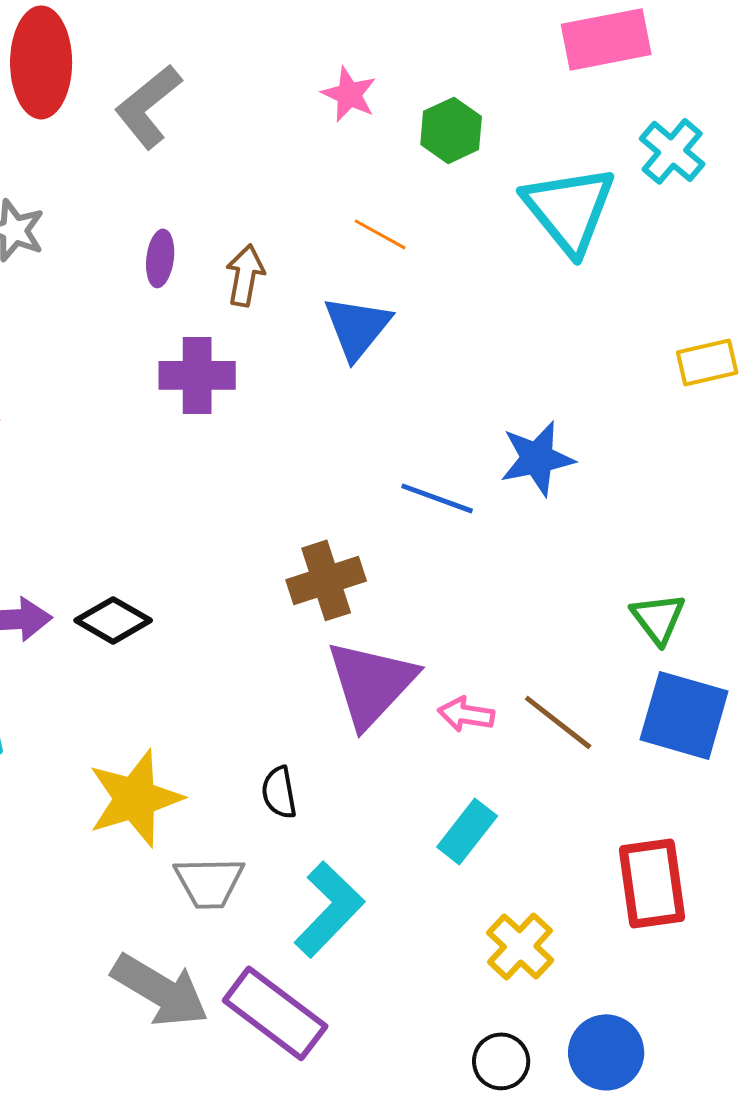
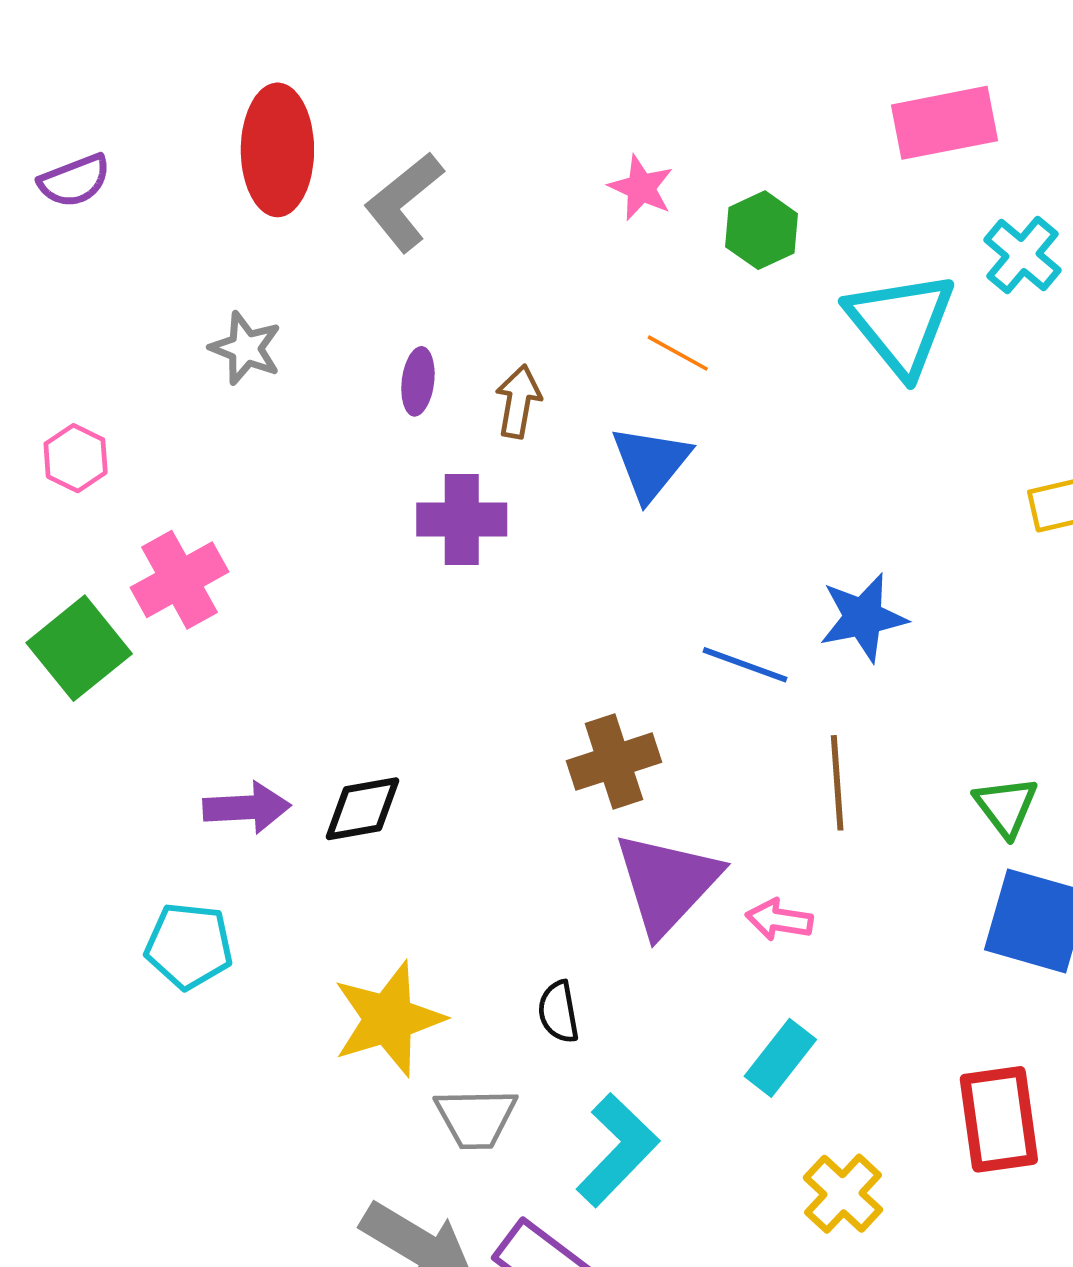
black diamond: (113, 620) -> (362, 809), turned -40
brown line: (558, 722) -> (837, 783), moved, turned 48

